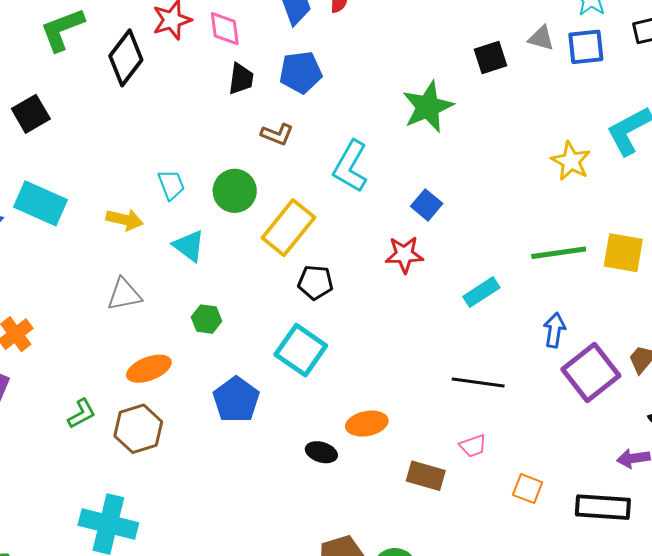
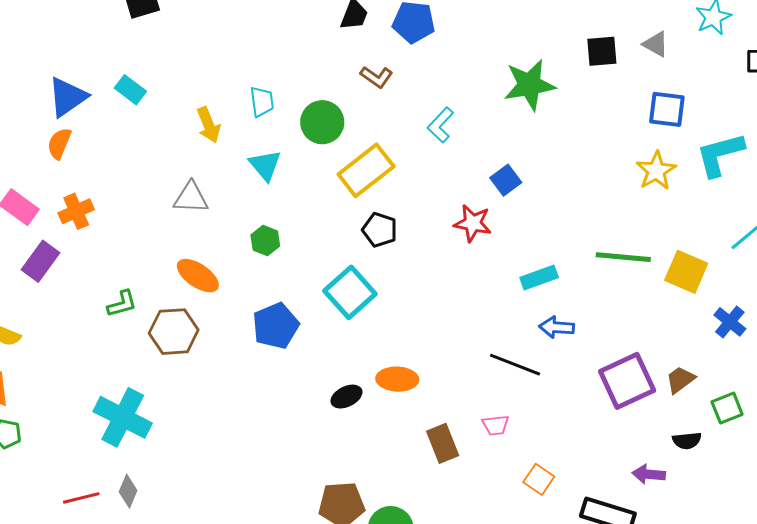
blue square: (586, 47) -> (667, 109), moved
cyan L-shape: (350, 166) -> (440, 125), size x0.7
cyan rectangle: (41, 203) -> (130, 90), size x0.6
yellow arrow: (125, 220) -> (209, 125), turned 42
blue arrow: (555, 330) -> (557, 327), moved, turned -108
orange ellipse: (149, 369) -> (198, 276), turned 42
black ellipse: (321, 452) -> (346, 397), turned -56
brown rectangle: (426, 476) -> (443, 443), turned 39

